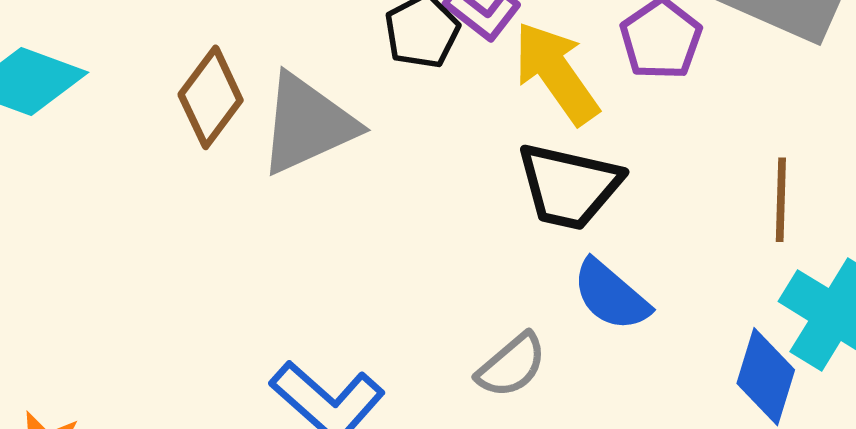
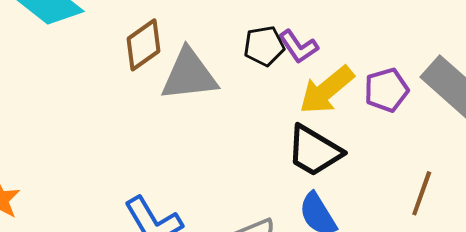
yellow arrow: (556, 73) -> (327, 90), turned -112

